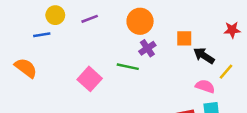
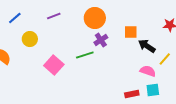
yellow circle: (55, 15) -> (30, 39), moved
blue line: (42, 35) -> (15, 18), moved, turned -32
green line: (128, 67) -> (85, 55), turned -30

